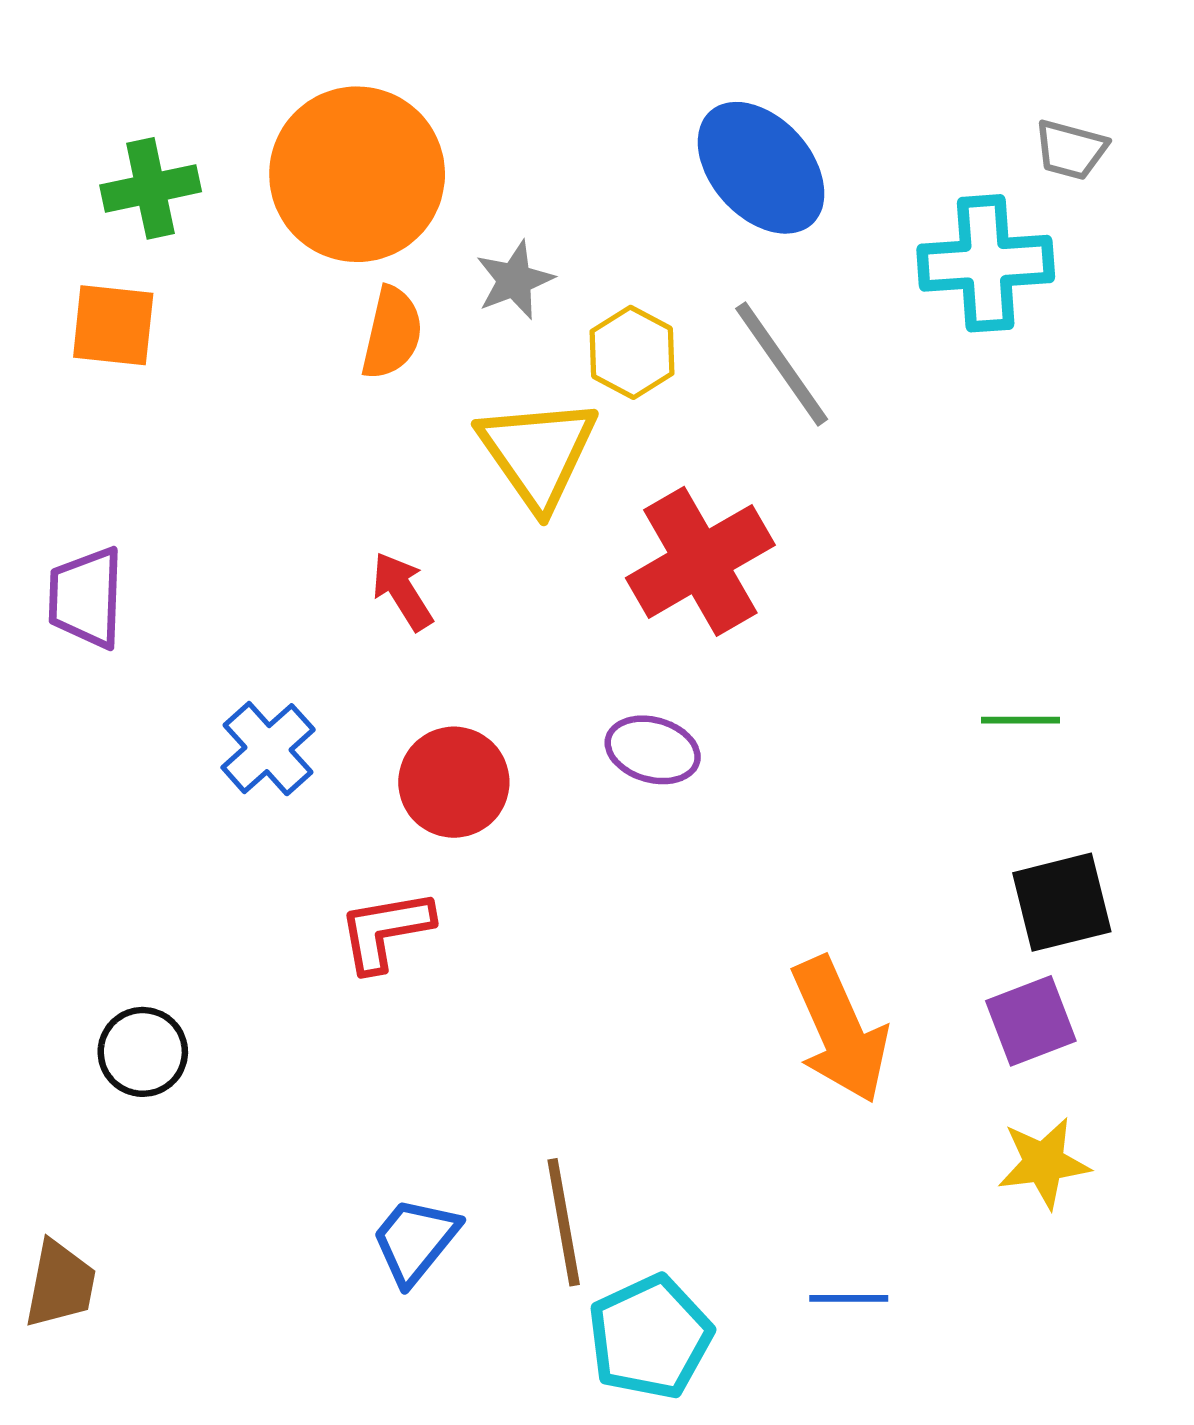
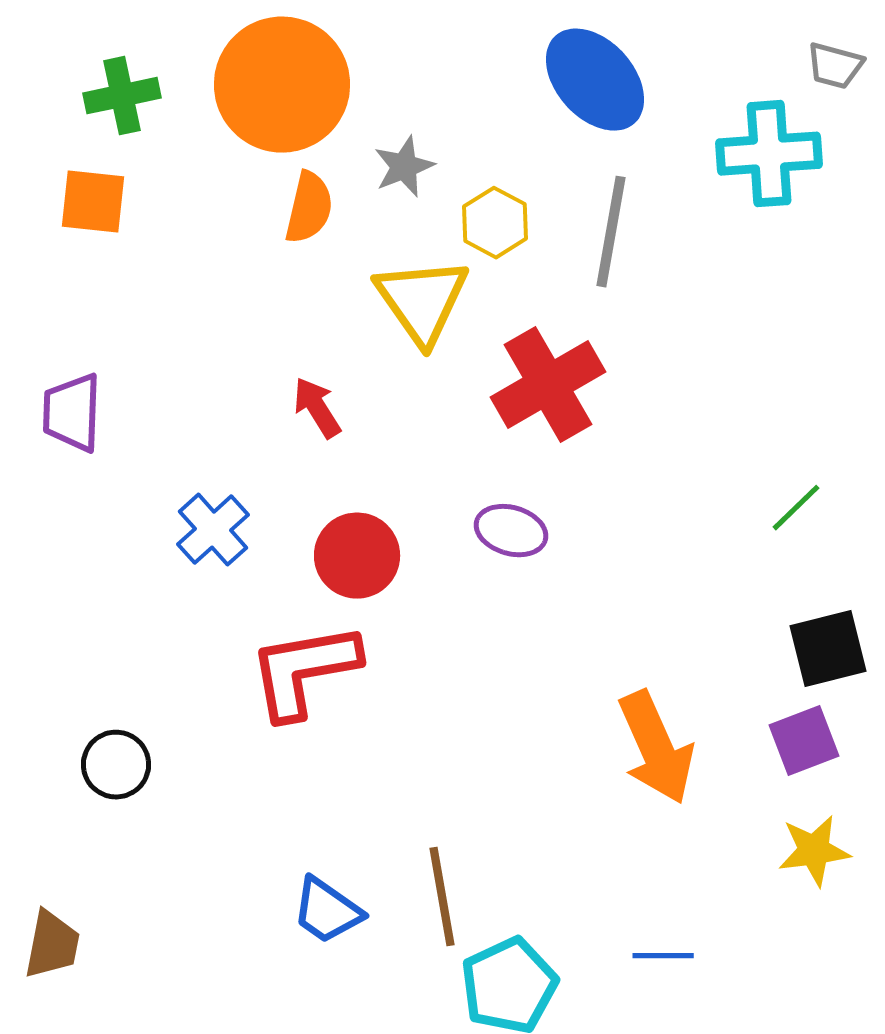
gray line: (782, 364) -> (611, 232), turned 45
green line: (1020, 720) -> (796, 508), turned -44
red L-shape: (385, 931) -> (304, 671), size x1.5
blue trapezoid: (415, 1240) -> (327, 911), turned -94

